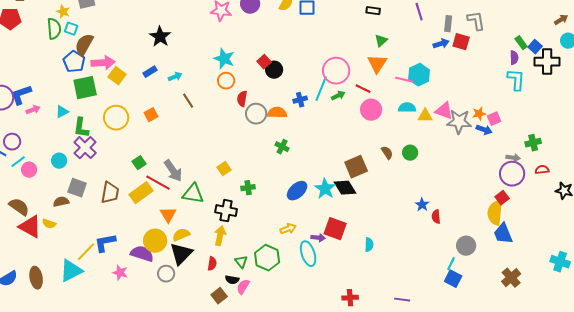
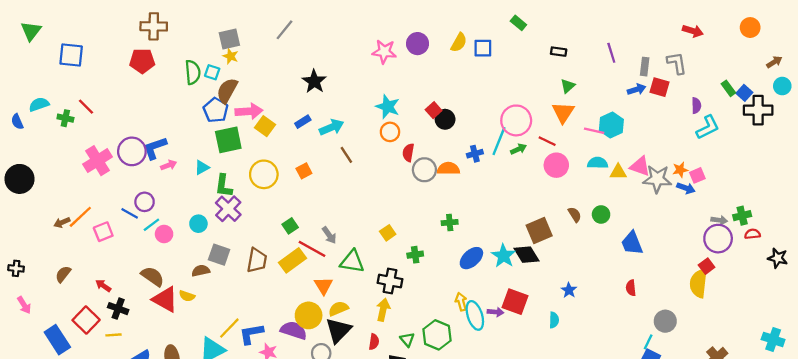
yellow star: (63, 12) -> (231, 56), moved
purple semicircle: (514, 58) -> (696, 106), moved
cyan arrow: (175, 77) -> (331, 127), size x1.5
cyan L-shape: (516, 80) -> (708, 127), moved, turned 60
green cross: (533, 143) -> (742, 216), moved
green cross: (282, 147) -> (450, 223), moved, turned -32
gray arrow: (173, 171) -> (329, 235), size x0.7
blue star: (422, 205) -> (569, 290), moved
yellow arrow: (288, 229) -> (461, 302), turned -84
blue trapezoid: (503, 234) -> (632, 243), moved
blue L-shape: (105, 243) -> (251, 334), moved
cyan ellipse: (308, 254) -> (475, 315), moved

